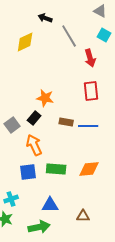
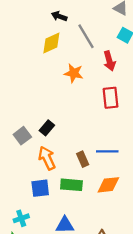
yellow diamond: (25, 42) -> (51, 43), moved
orange star: (45, 98) -> (74, 73), moved
brown rectangle: (66, 122) -> (83, 159), moved, turned 56
blue line: (88, 126) -> (107, 151), moved

